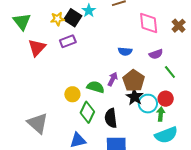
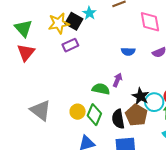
yellow star: (58, 19) -> (59, 23), size x1.5
red triangle: (37, 48) -> (26, 52), moved
brown pentagon: (134, 81) -> (136, 115), moved
yellow circle: (72, 94) -> (78, 112), moved
gray triangle: (38, 123) -> (41, 110), moved

